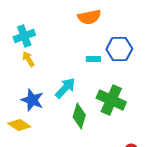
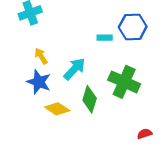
yellow arrow: (28, 59) -> (41, 56), moved
yellow diamond: (19, 125) -> (57, 109), moved

